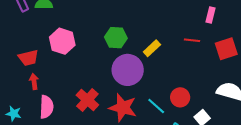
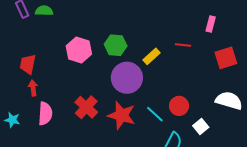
red line: (192, 40) -> (183, 45), moved
pink hexagon: (62, 41) -> (79, 50), moved
red trapezoid: (28, 58) -> (28, 64), turned 115

